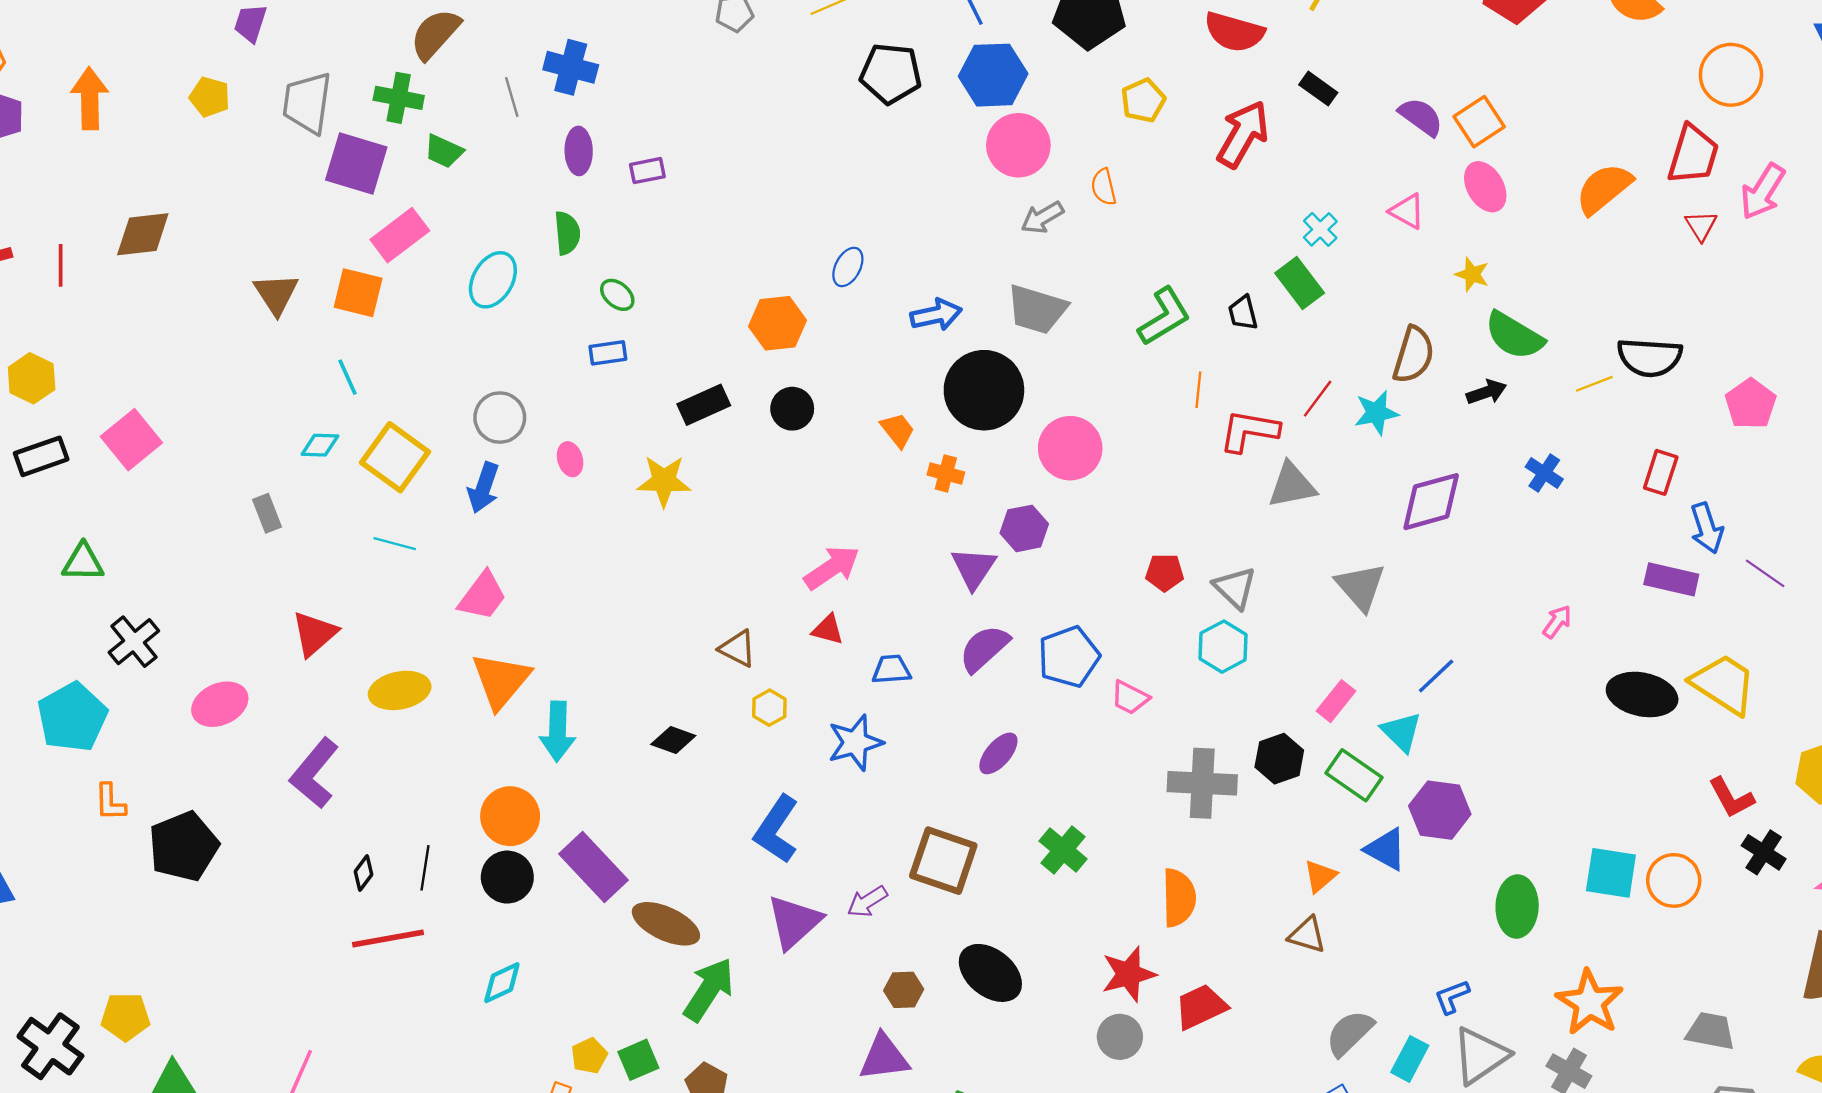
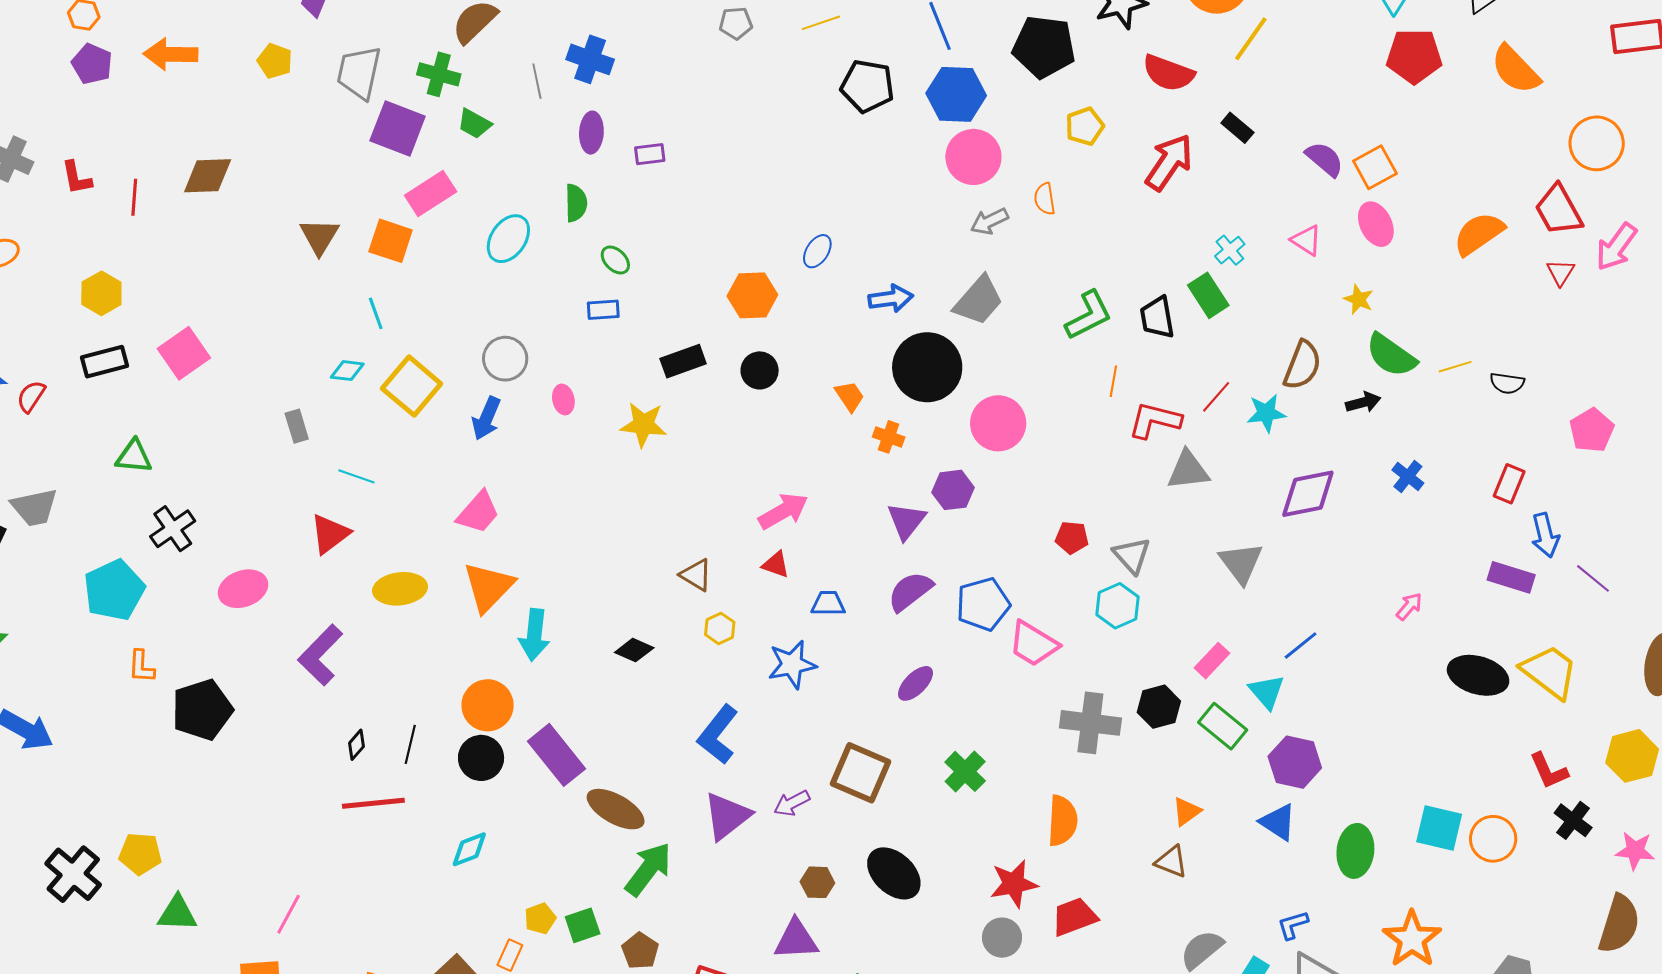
orange arrow: (90, 98) -> (171, 54), turned -92
red trapezoid: (1693, 155) -> (1558, 210), turned 130
gray trapezoid: (1037, 309) -> (979, 301), turned -70
black trapezoid: (1243, 313) -> (1157, 317), size x1.4
black semicircle: (1650, 357) -> (1507, 383), size x0.6
yellow line: (1594, 384) -> (1455, 367), moved
cyan line: (395, 544) -> (356, 476), moved
pink trapezoid: (1130, 698) -> (1033, 644), size x1.5
blue triangle: (1386, 849) -> (1278, 822), moved

